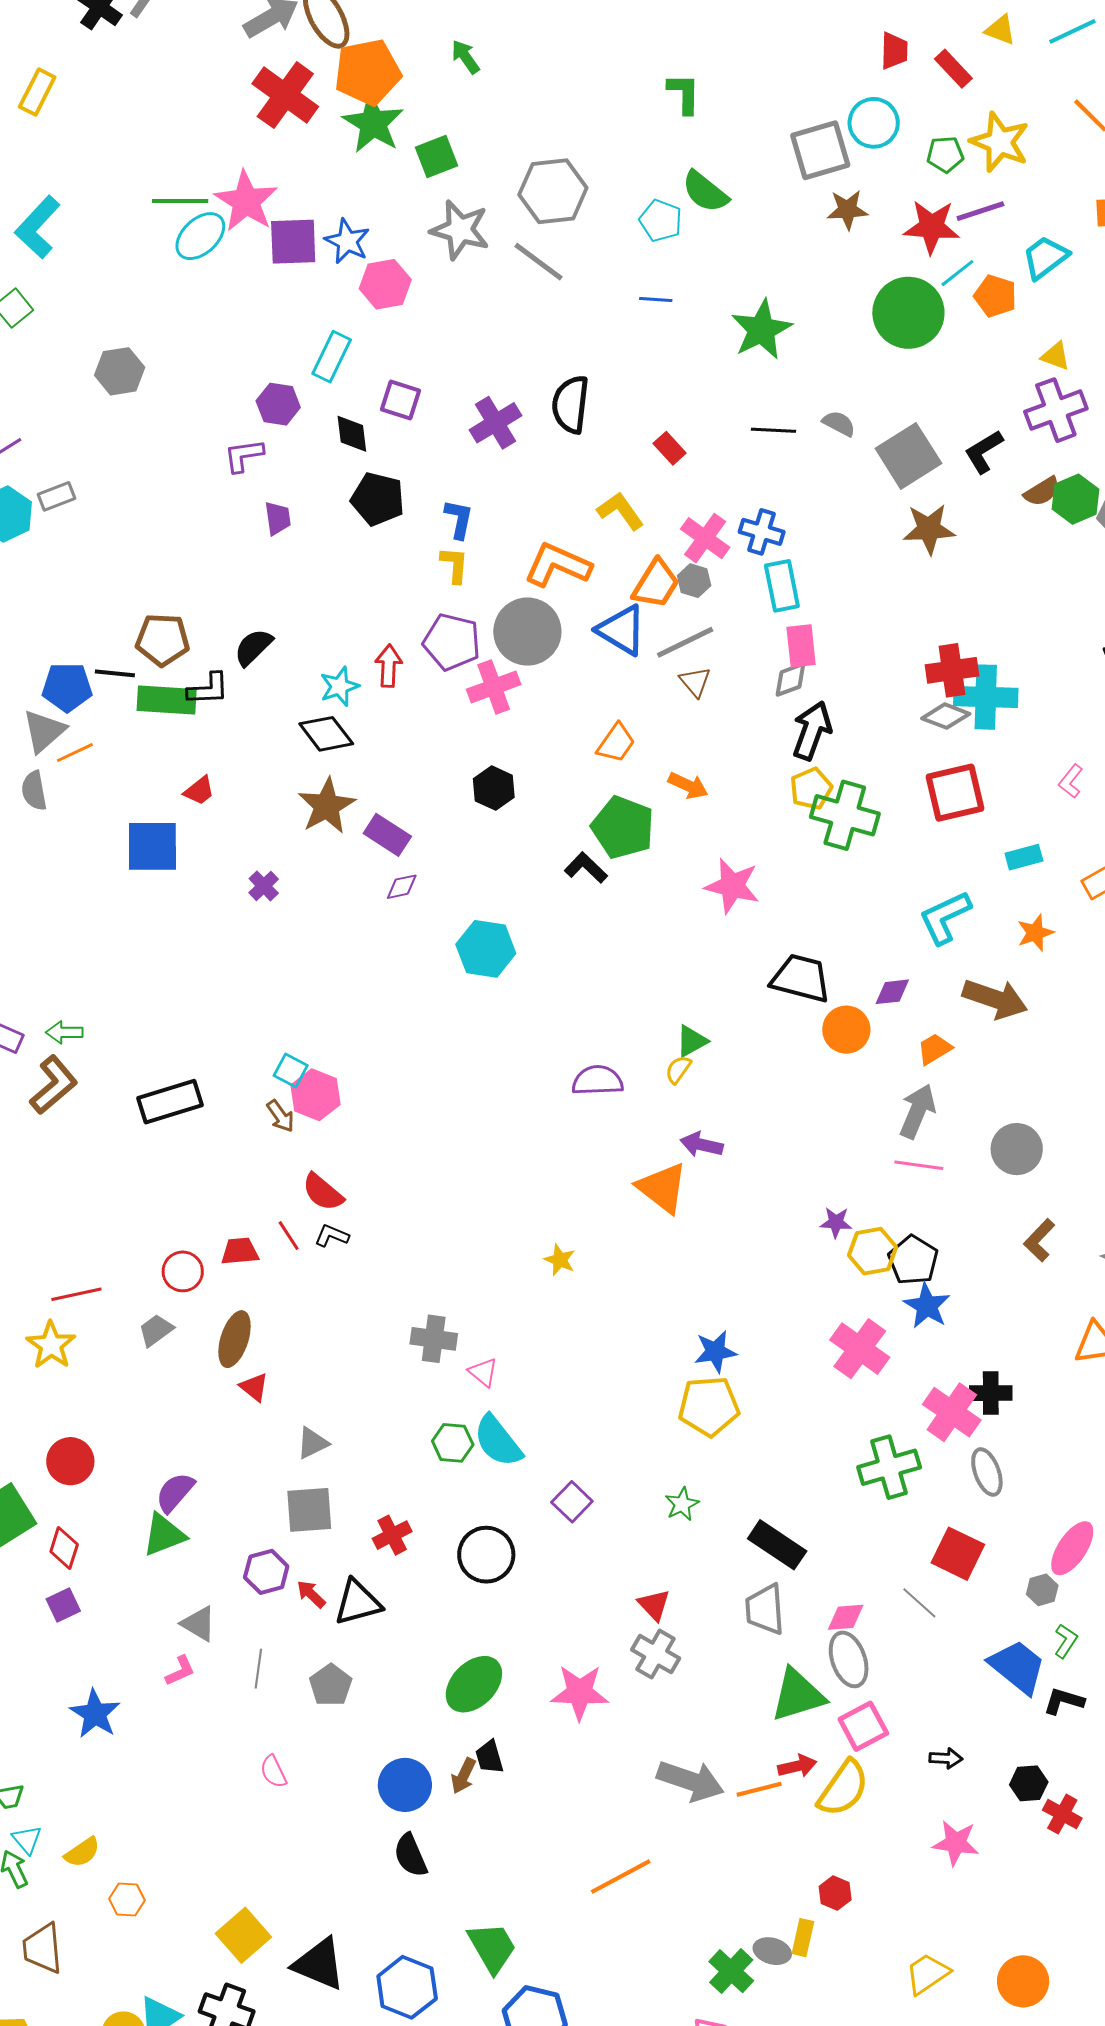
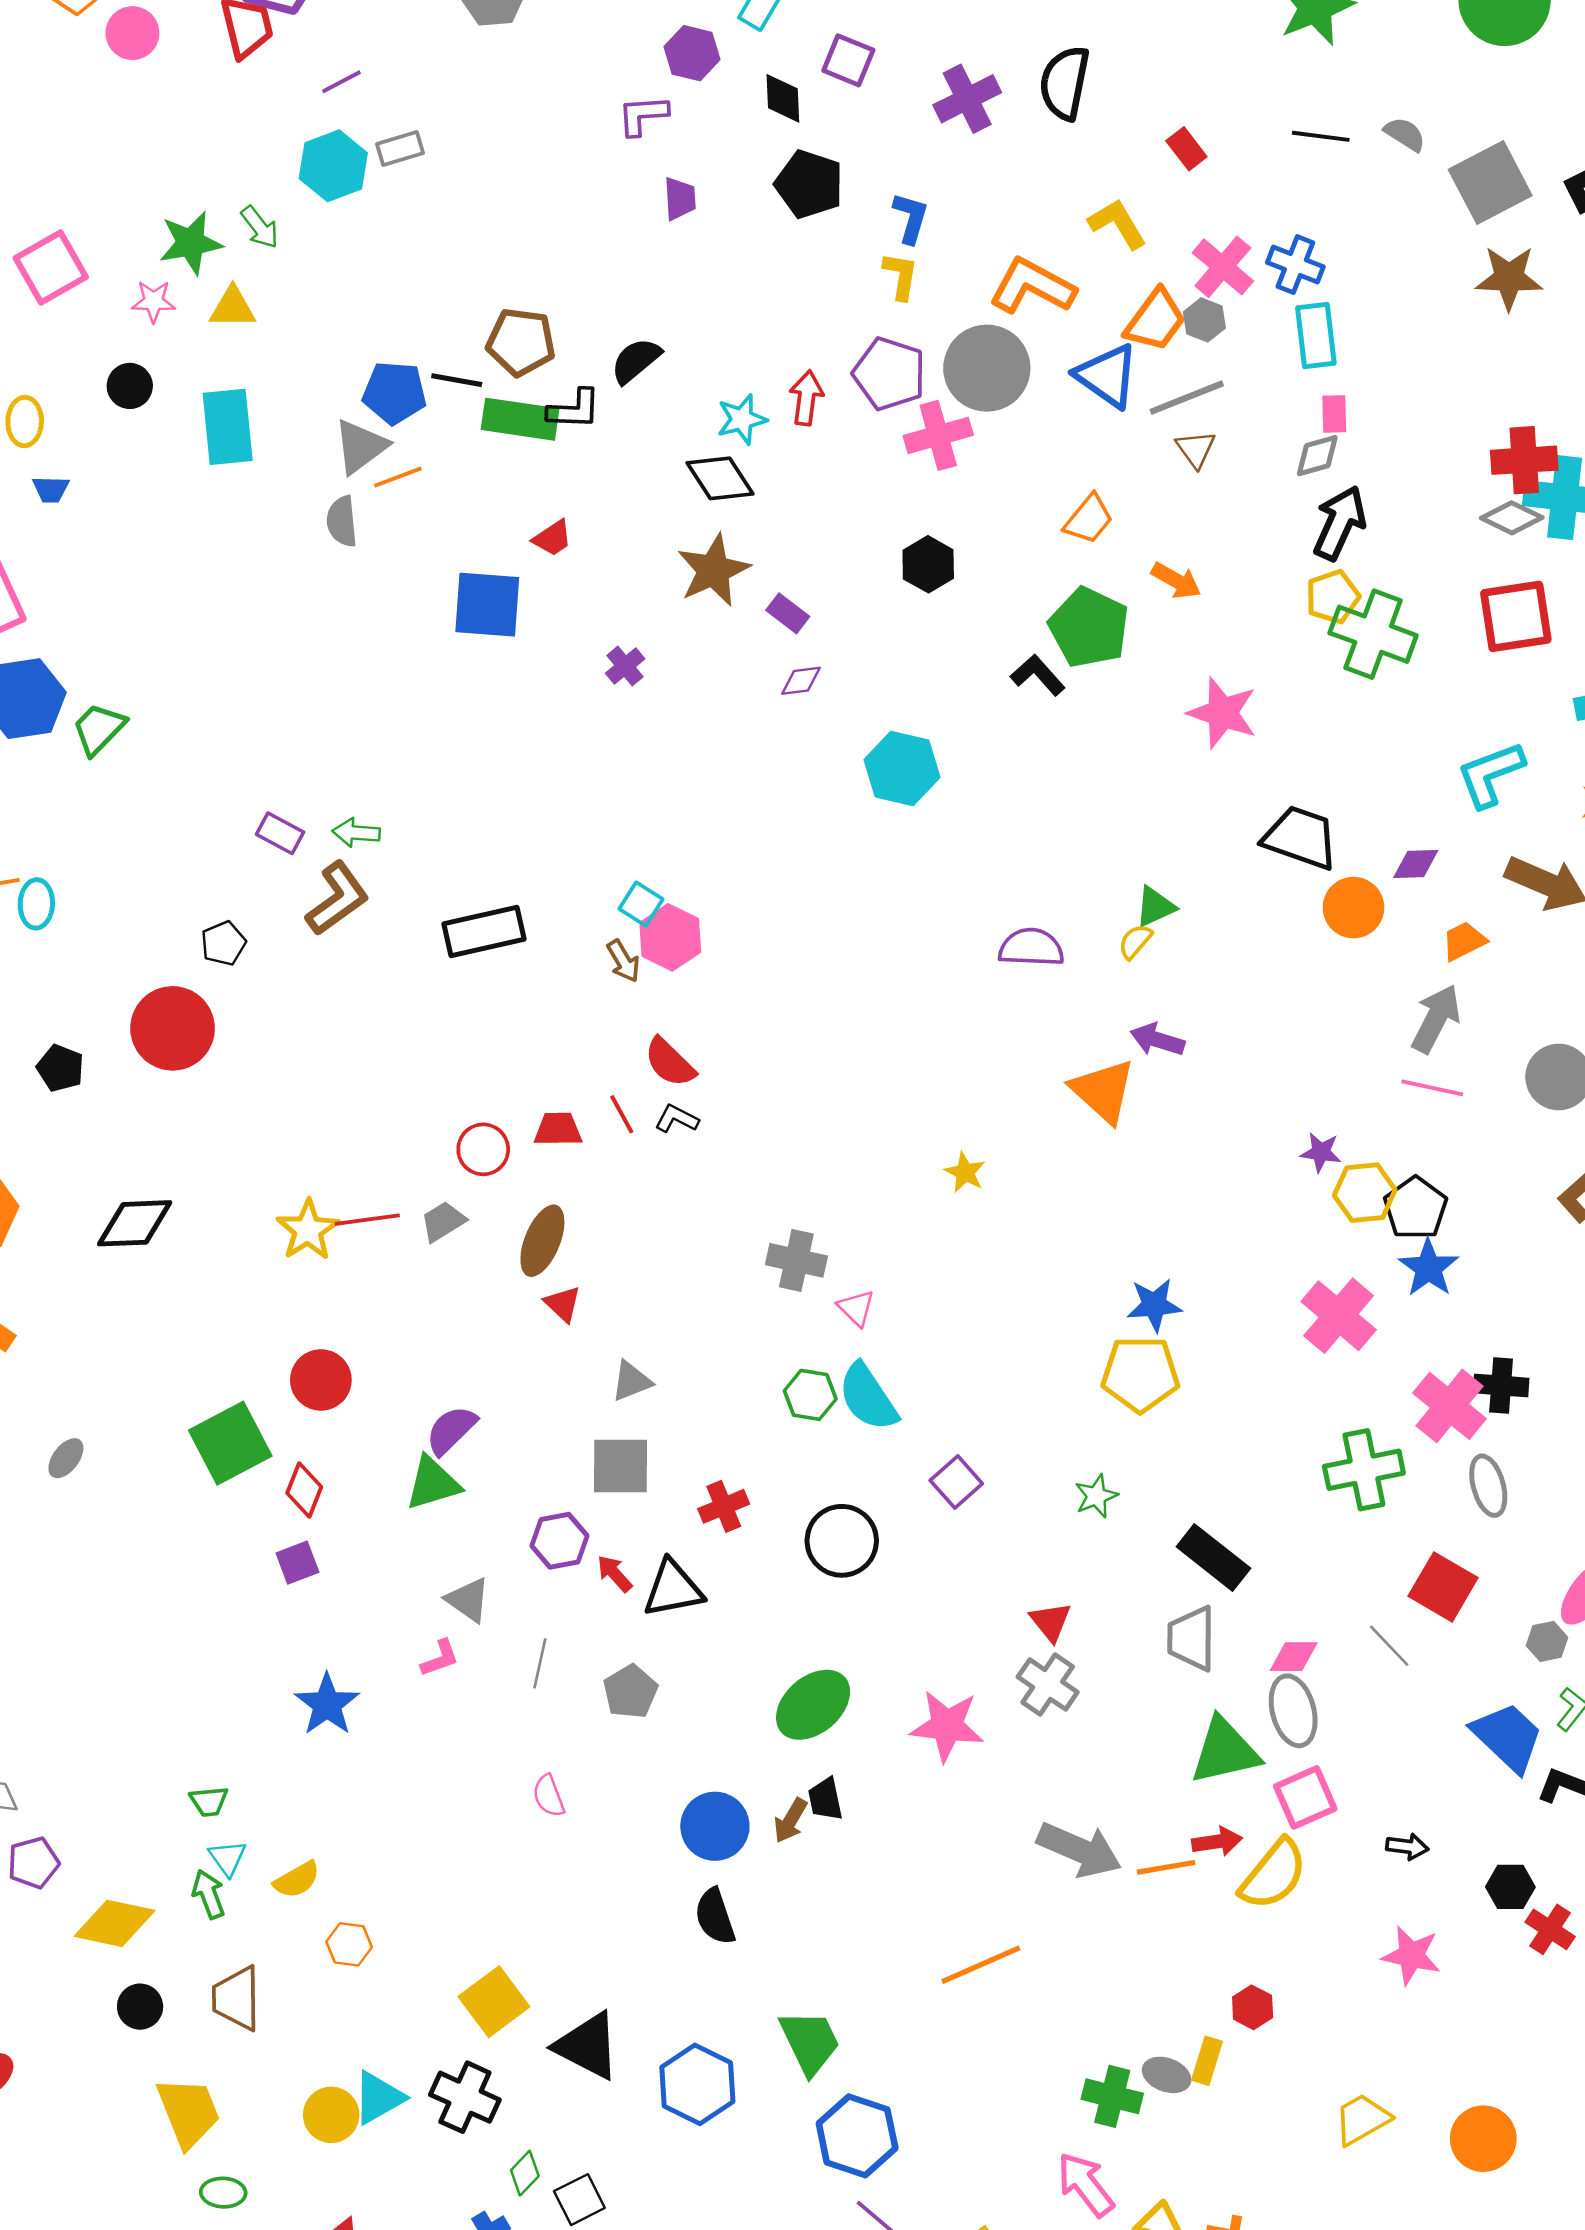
pink rectangle: (801, 646) -> (1334, 414), size x0.7
purple rectangle: (387, 835) -> (788, 613), size x0.7
red line: (76, 1294) -> (367, 1220), moved
green cross: (731, 1971) -> (1112, 2096), turned -33

